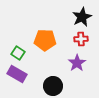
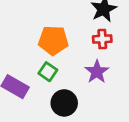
green square: (18, 53) -> (48, 72), moved

